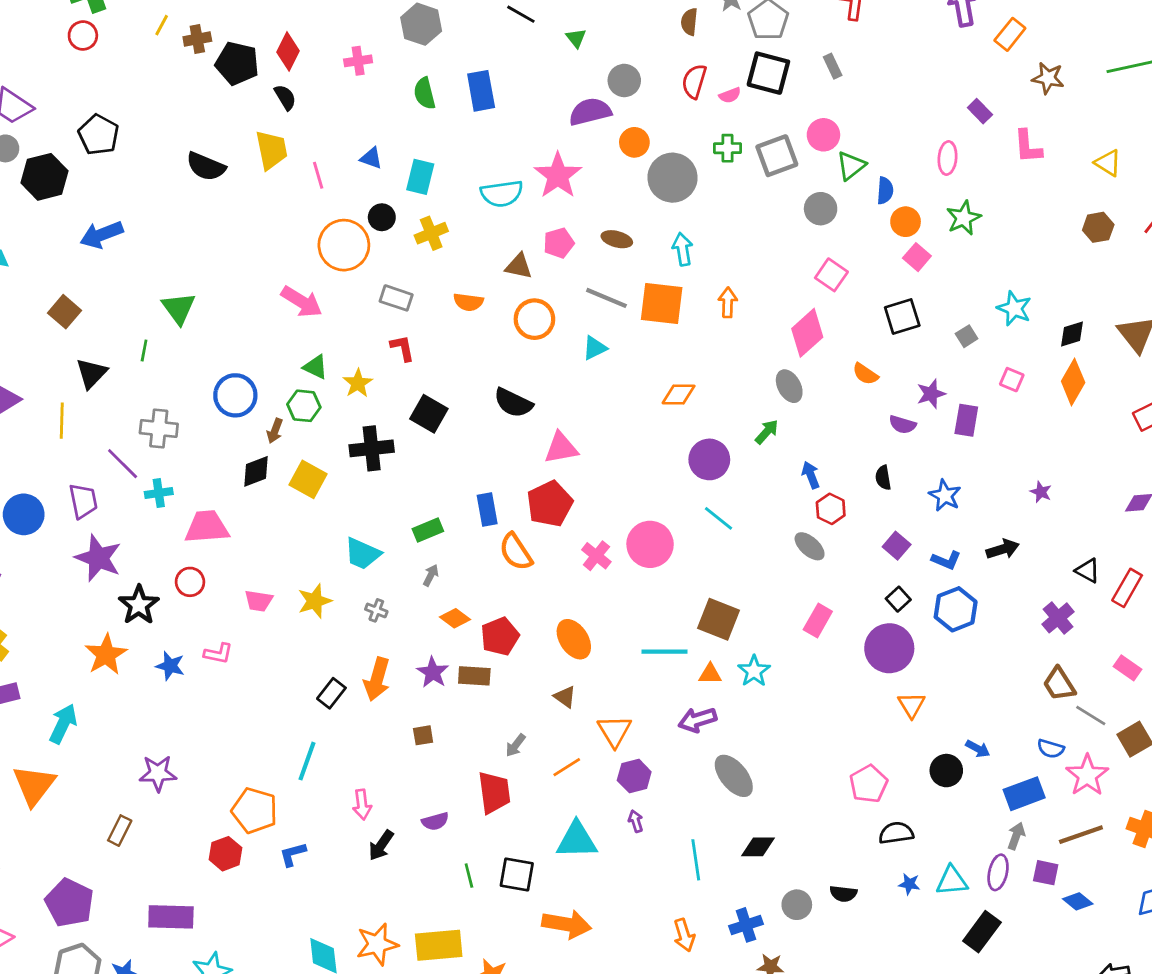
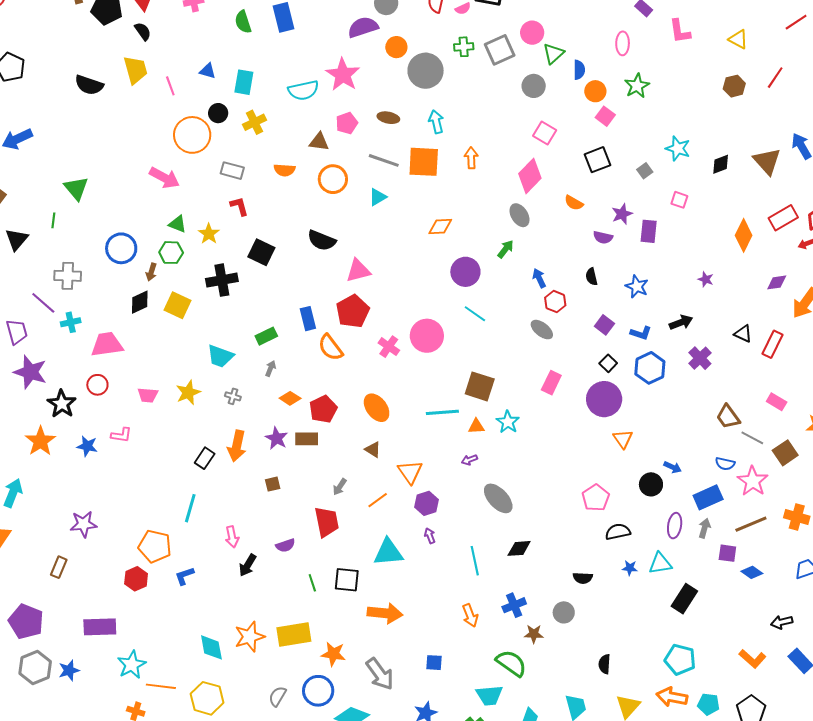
orange diamond: (1073, 382) -> (744, 235), moved
purple cross: (1058, 618) -> (700, 358), moved
purple arrow: (697, 720) -> (469, 460), size x0.6
purple ellipse: (998, 872) -> (675, 526), moved
gray circle: (797, 905) -> (564, 612), moved

